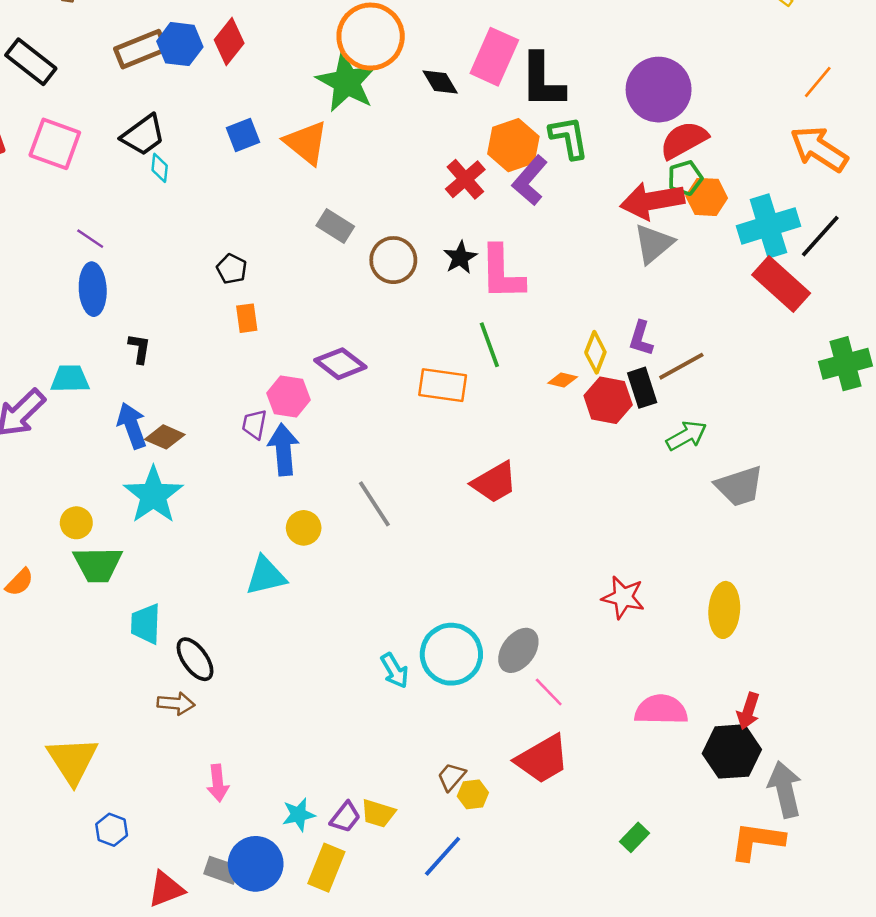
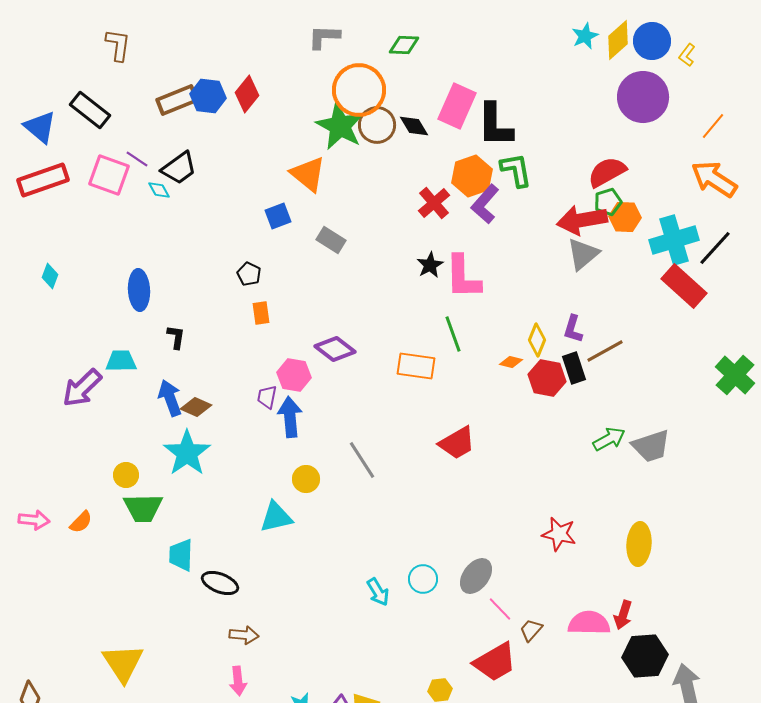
purple circle: (659, 90) -> (643, 97), moved
blue square: (243, 135) -> (278, 216), moved
cyan diamond: (160, 168) -> (159, 190), moved, turned -35
purple line: (90, 239) -> (137, 159), moved
brown circle: (393, 260) -> (377, 125), moved
green cross: (846, 364) -> (735, 375), moved, turned -33
green arrow: (686, 436) -> (609, 439), moved
cyan circle: (451, 654) -> (423, 579), size x0.6
black ellipse: (195, 659) -> (220, 583), turned -33
brown arrow: (176, 703) -> (244, 635), moved
red arrow: (748, 711) -> (623, 615), moved
brown trapezoid: (451, 777) -> (531, 630), moved

